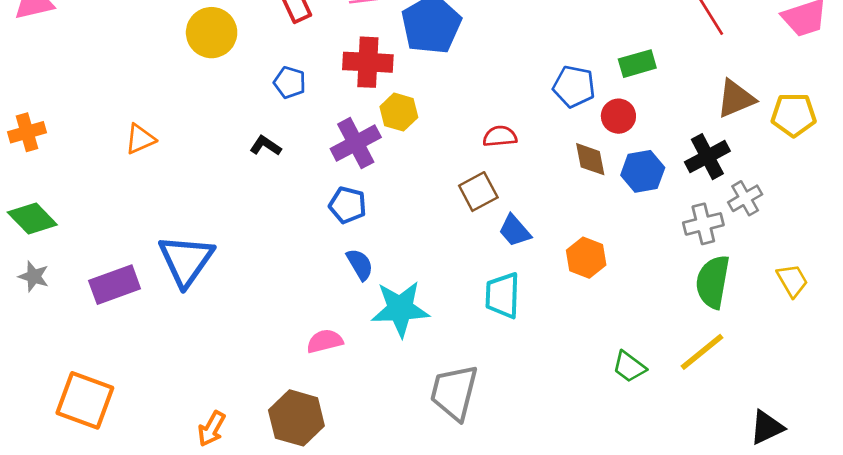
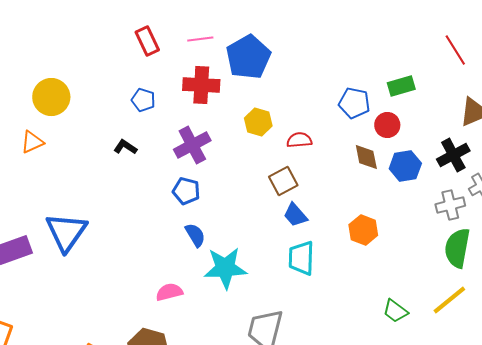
yellow circle: (212, 33) -> (51, 97), moved
yellow hexagon: (399, 112) -> (258, 122), moved
blue trapezoid: (515, 231) -> (295, 215), moved

